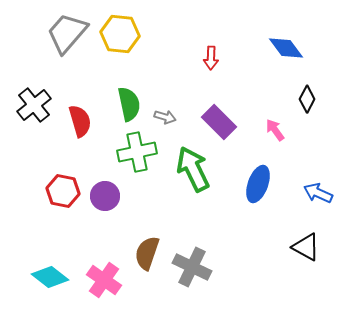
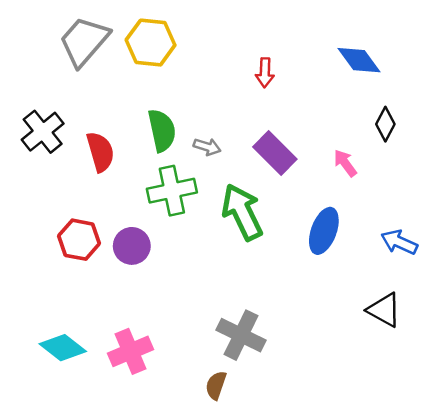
brown semicircle: (147, 253) -> (216, 385), moved, size x0.7
pink cross: (104, 280) -> (131, 351), turned 32

